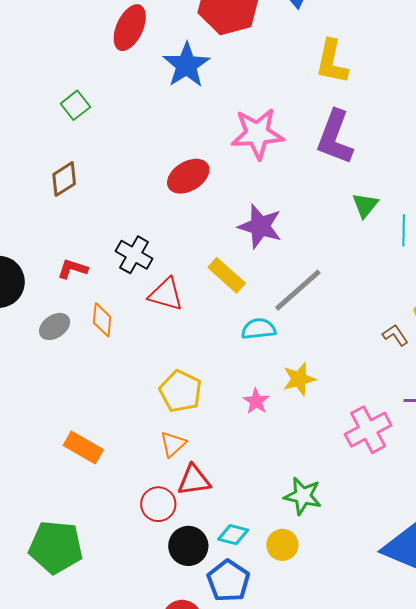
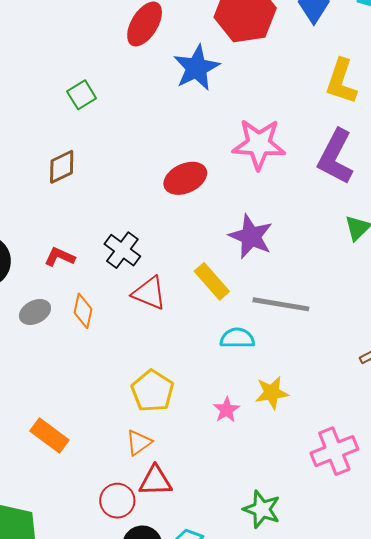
gray line: (298, 290) -> (281, 304), turned 44

